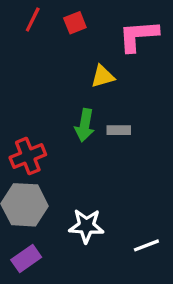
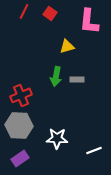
red square: (75, 23) -> (50, 13), turned -32
pink L-shape: (138, 36) -> (89, 21), turned -80

